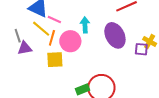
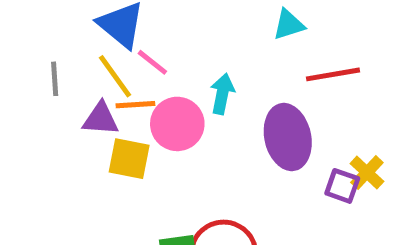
orange line: (52, 38) -> (135, 105), turned 56
purple triangle: (25, 48) -> (101, 119), moved

